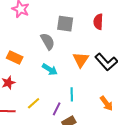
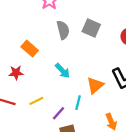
gray semicircle: (48, 41) -> (63, 30), moved
orange triangle: (81, 60) -> (95, 85), moved

